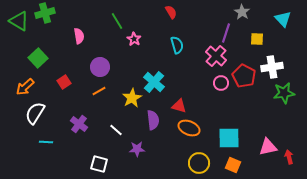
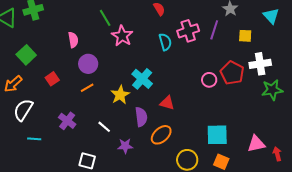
pink semicircle: (79, 36) -> (73, 40), moved
pink star: (134, 39) -> (122, 36), size x1.5
pink cross: (216, 56) -> (188, 31), moved, turned 30
orange ellipse: (189, 128) -> (161, 135), moved, turned -65

